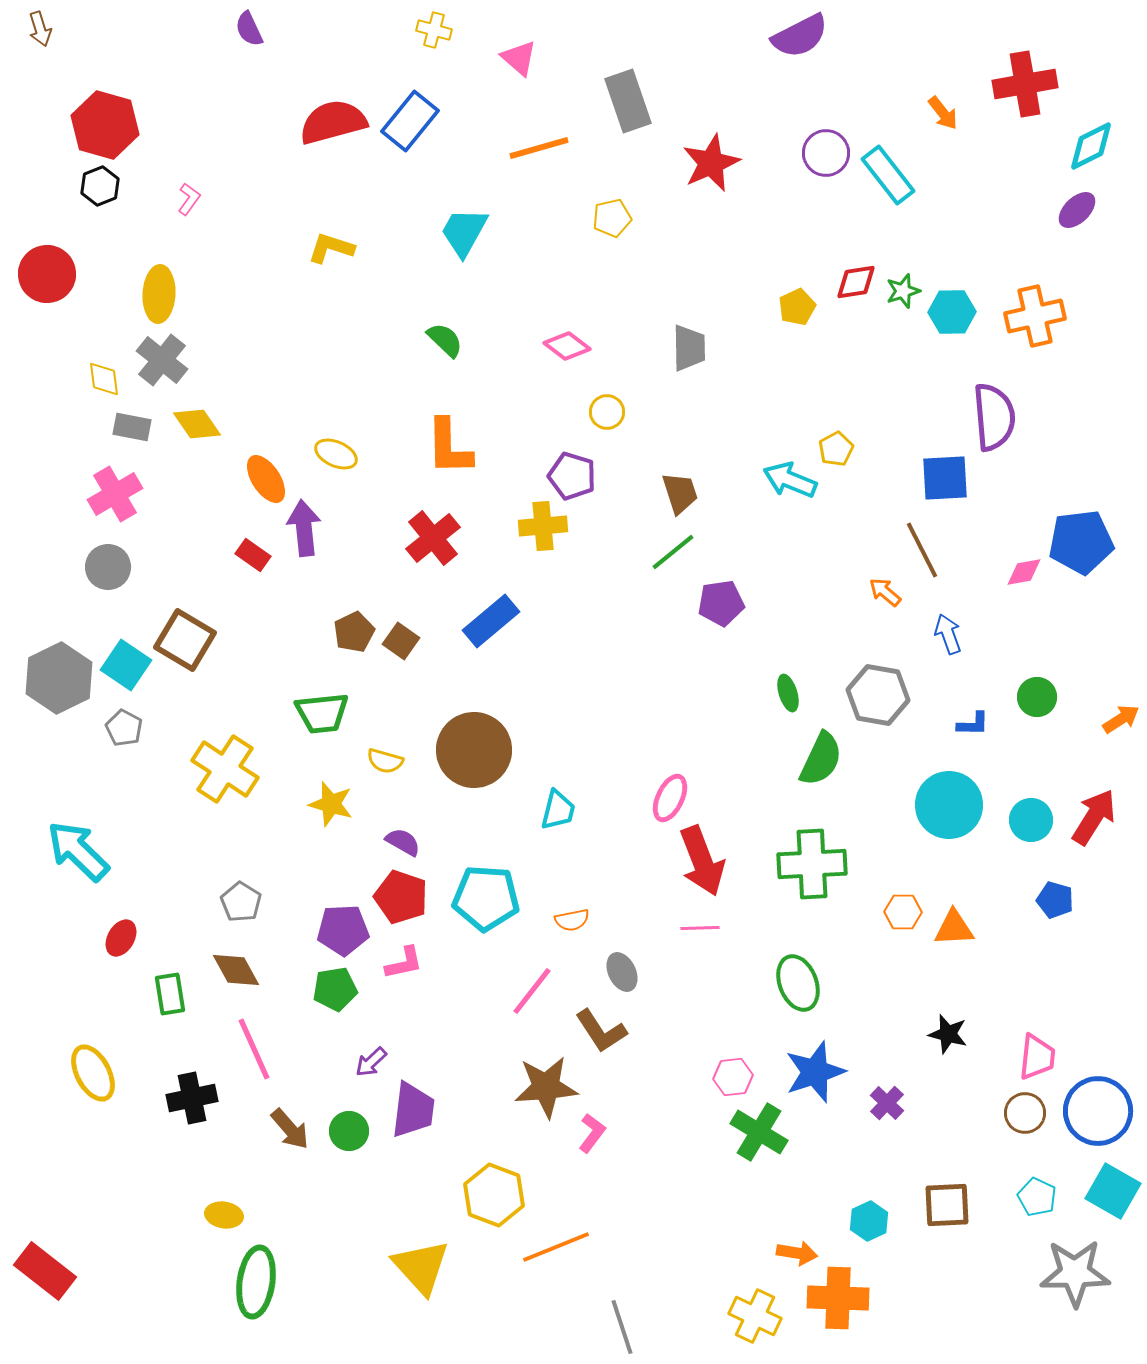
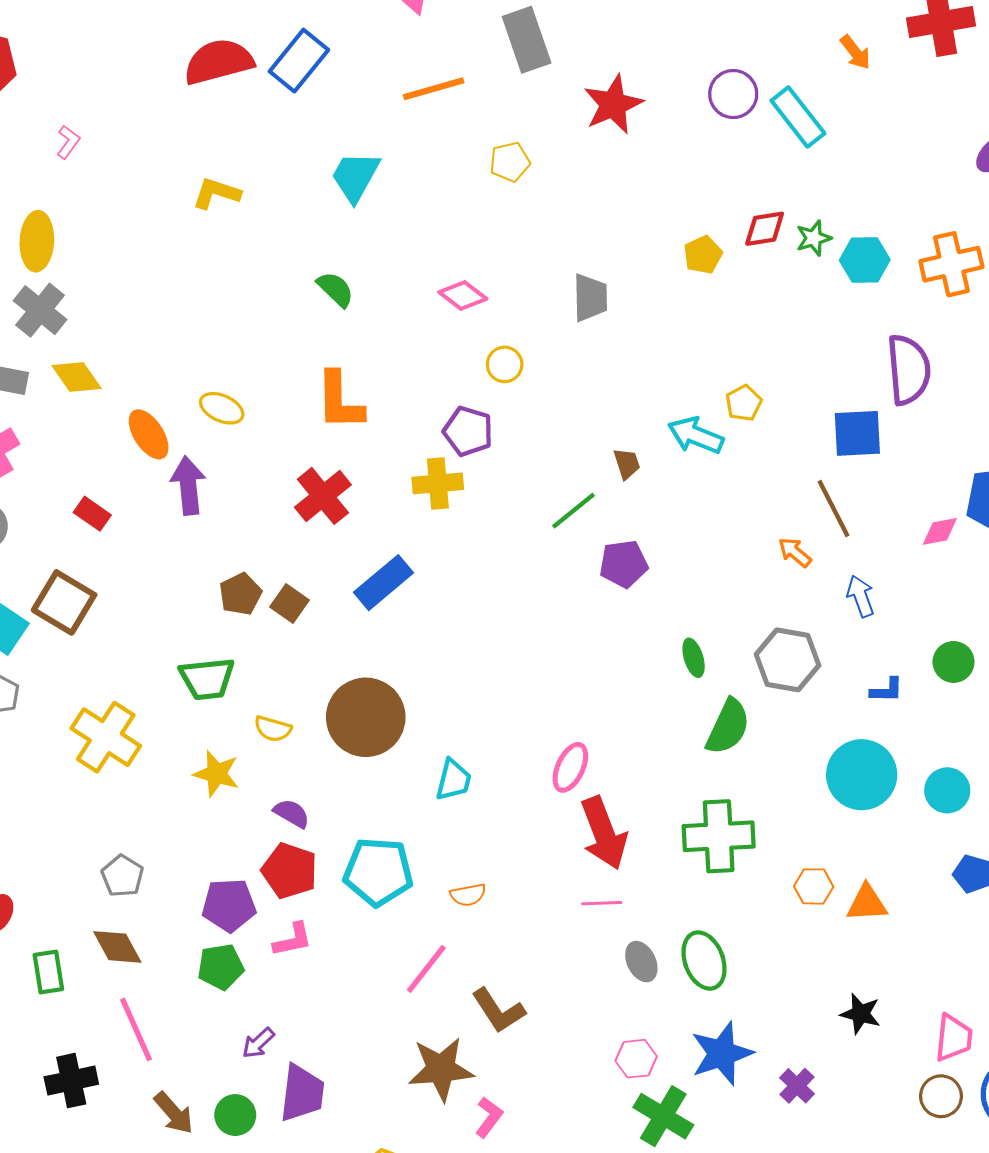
brown trapezoid: (680, 493) -> (627, 464), moved, size x0.7
red rectangle: (253, 555) -> (92, 514), moved
gray ellipse: (622, 972) -> (641, 962), moved

